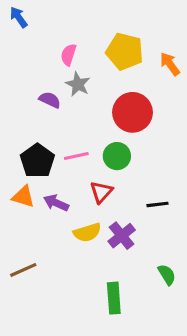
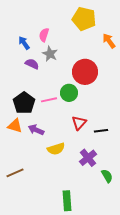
blue arrow: (19, 17) -> (24, 43), moved
yellow pentagon: (125, 52) -> (84, 19), moved
green circle: (117, 156) -> (69, 93), moved
red triangle: (101, 192) -> (79, 123), moved
purple cross: (122, 236) -> (88, 158), moved
green rectangle: (114, 298) -> (67, 201), moved

